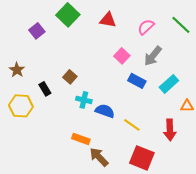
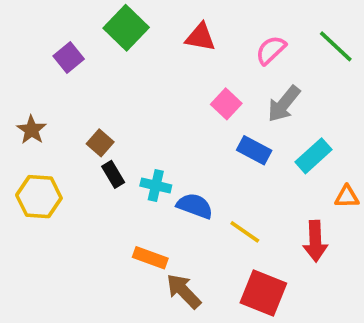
brown square: (70, 77) -> (100, 143), moved
black rectangle: (45, 89) -> (113, 174), moved

